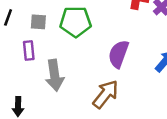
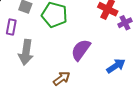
brown arrow: (106, 94) -> (62, 78), size x0.7

